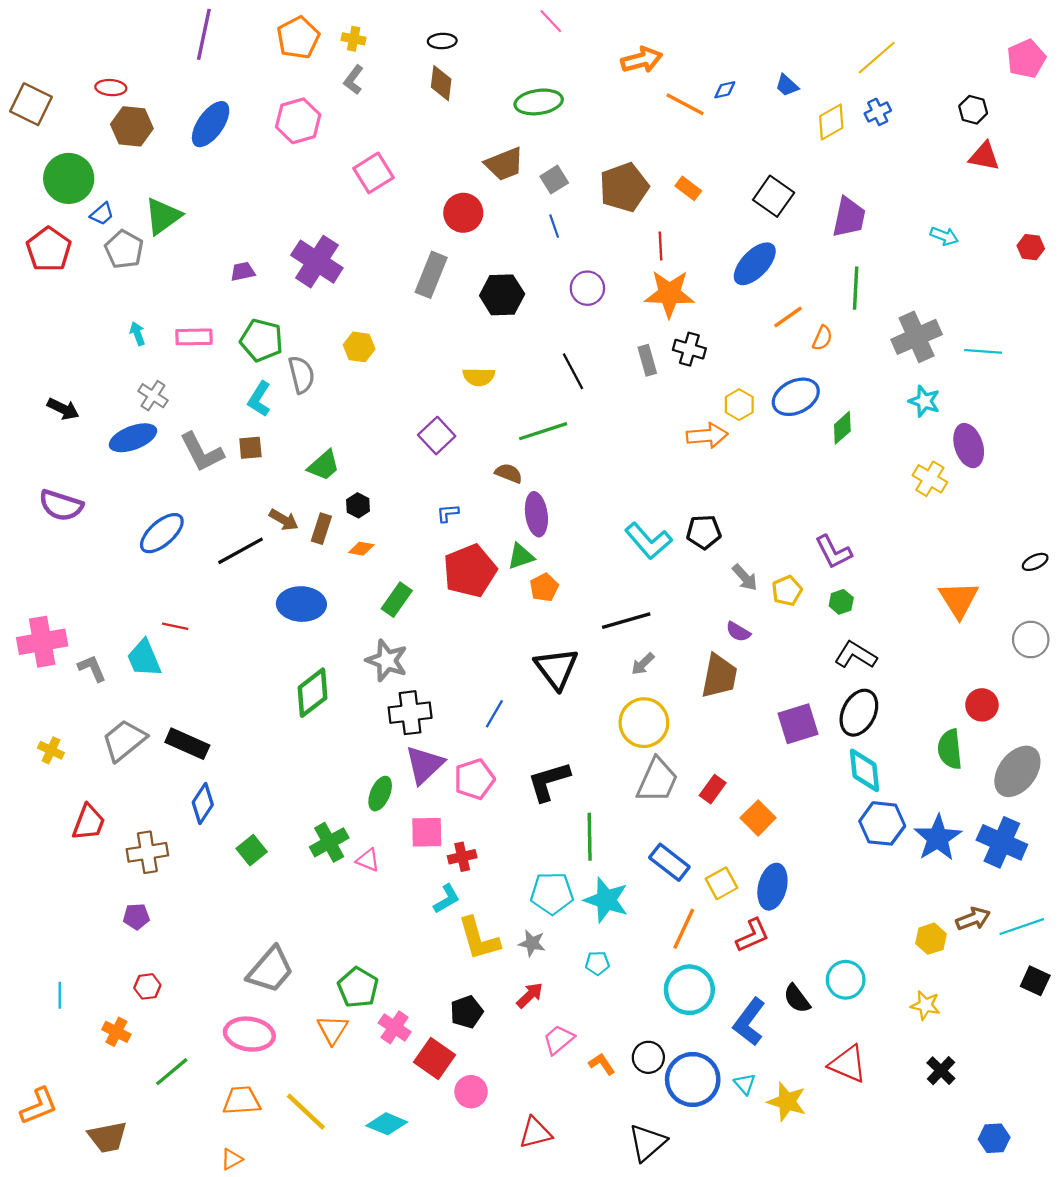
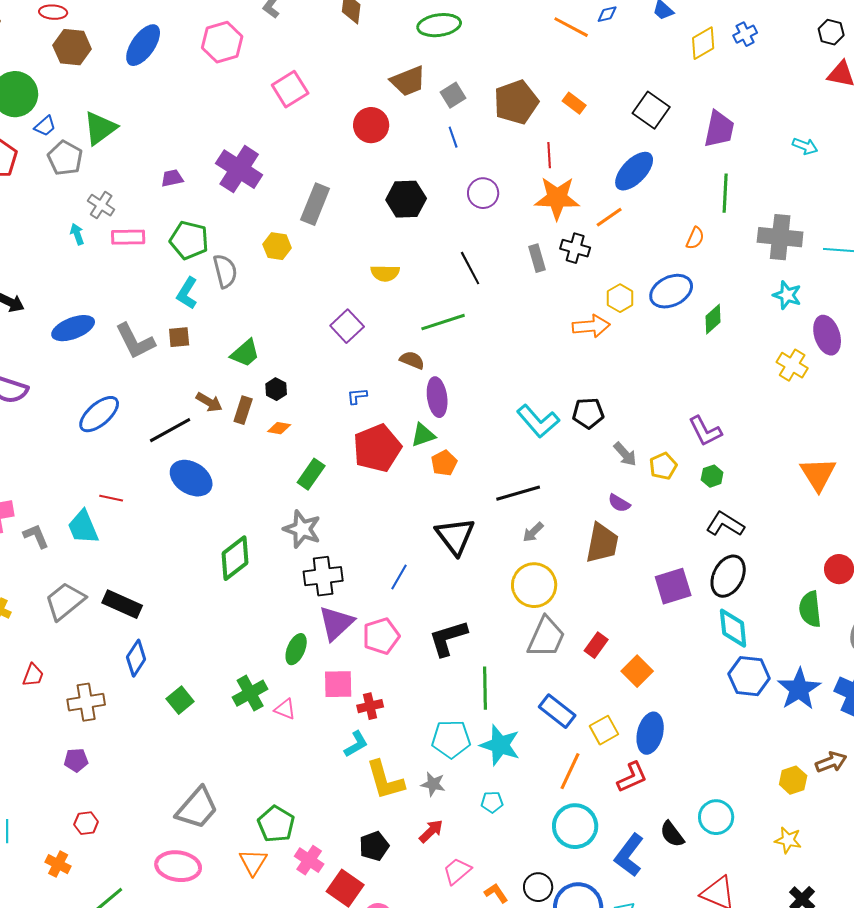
gray rectangle: (431, 275) -> (315, 204), moved
orange line: (788, 317) -> (609, 217), moved
gray cross: (917, 337) -> (780, 237), turned 30
gray cross: (153, 396) -> (101, 205), moved
blue ellipse: (301, 604) -> (191, 478), moved, turned 30
red trapezoid: (89, 822) -> (33, 675), size x0.7

